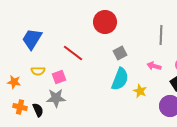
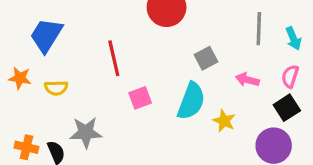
red line: (73, 53) -> (114, 58), turned 40
gray square: (120, 53) -> (206, 58), moved
pink square: (59, 77) -> (140, 98), moved
orange star: (14, 82) -> (20, 78), moved

